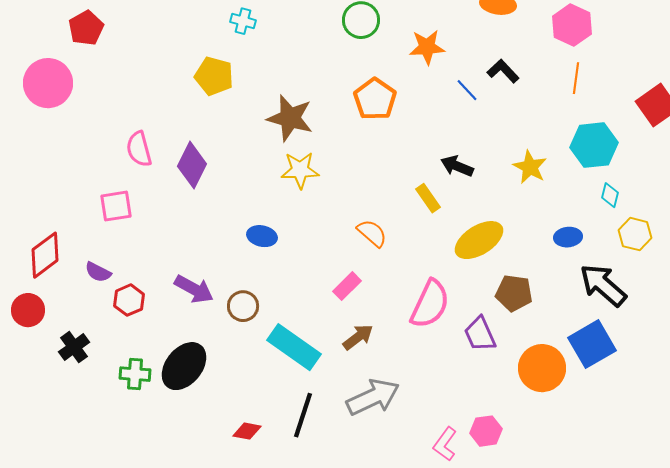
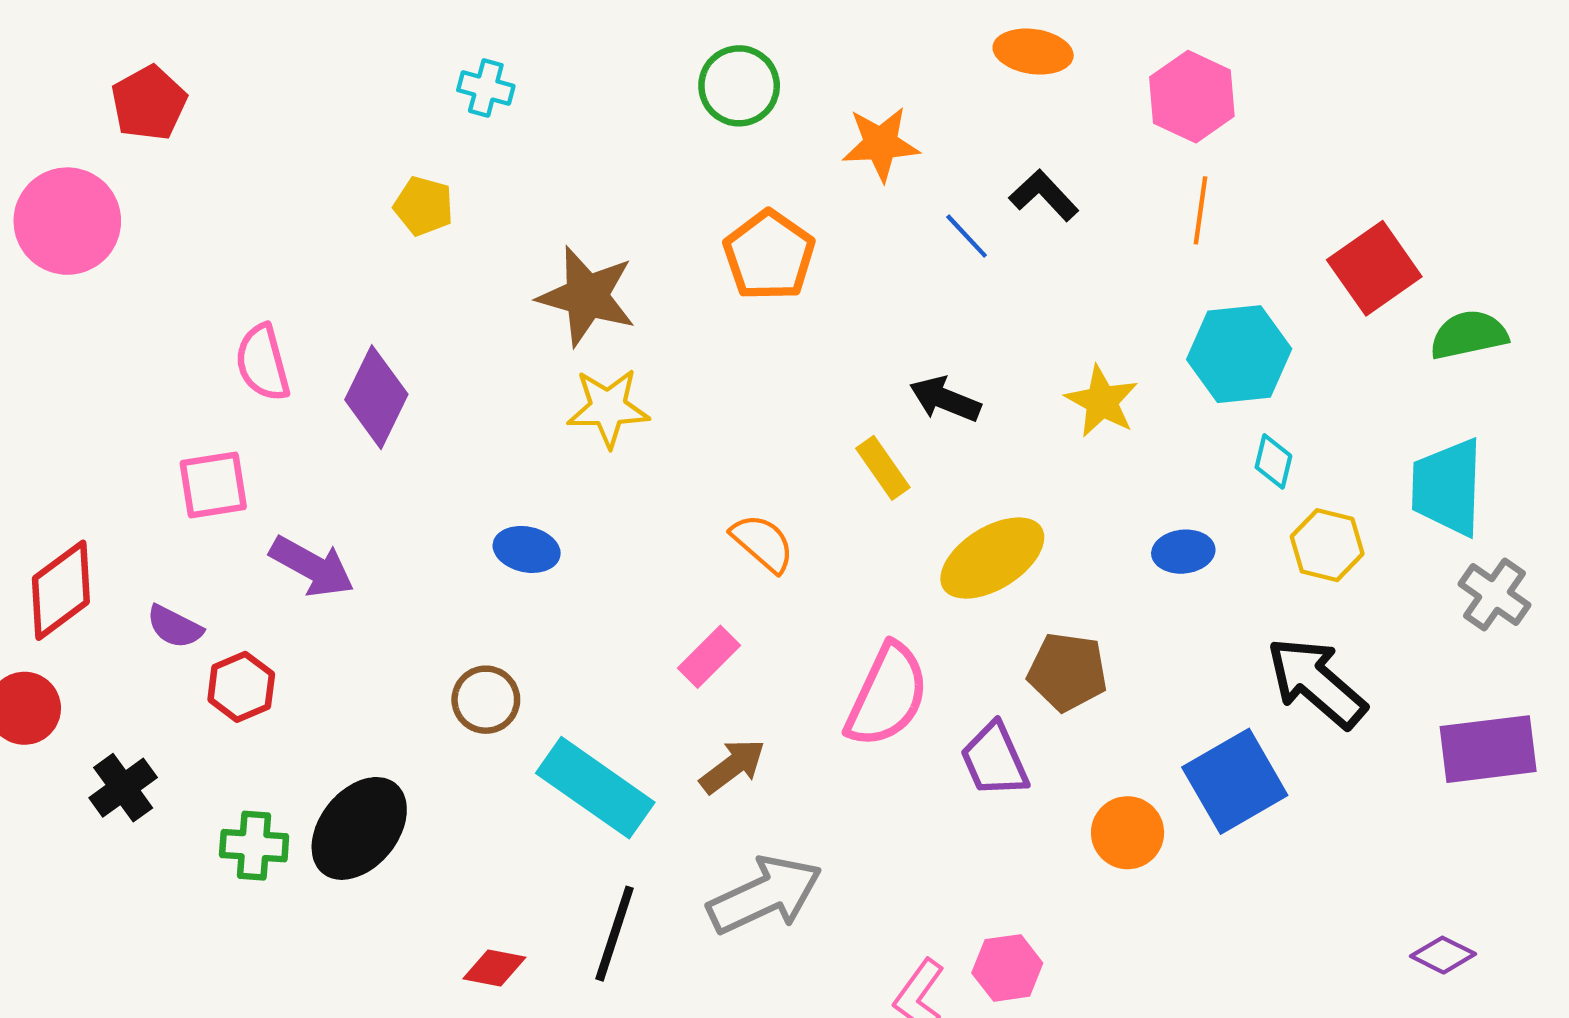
yellow pentagon: (214, 76) -> (424, 206), size x0.7
black arrow: (603, 285) -> (1316, 682), moved
purple arrow: (194, 289) -> (312, 567), moved
orange circle: (542, 368) -> (1128, 833), size x0.7

